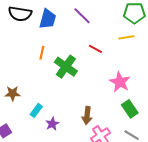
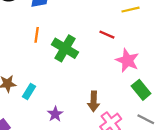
red line: (95, 49) -> (107, 35), moved
cyan rectangle: (36, 110) -> (29, 92), moved

